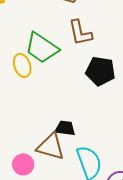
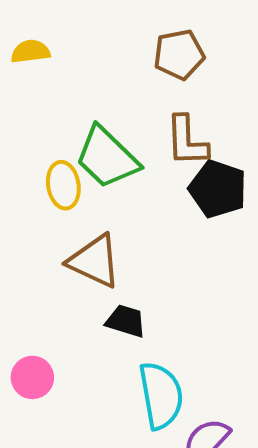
black pentagon: (100, 71) -> (218, 189), moved
brown triangle: (51, 147) -> (94, 261), moved

